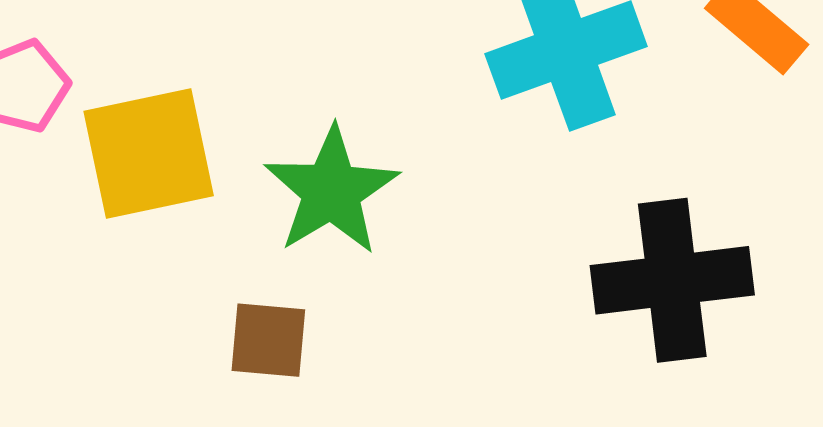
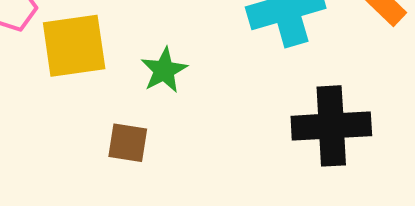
green star: (331, 191) -> (164, 70), size x0.7

